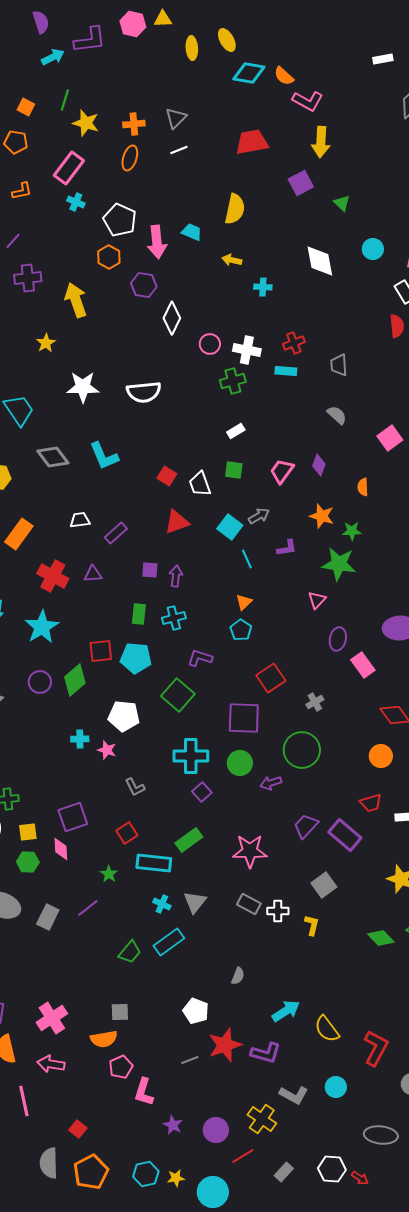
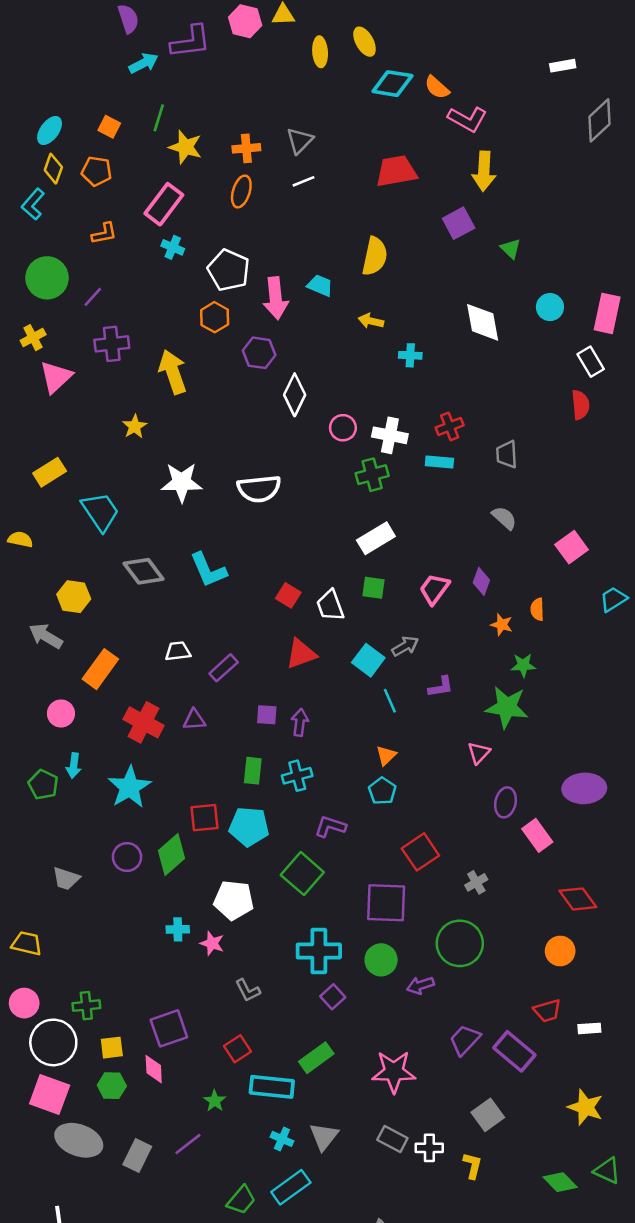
white rectangle: (236, 431) -> (376, 538), size x1.6
orange star: (322, 516) -> (502, 625), moved, size x0.7

